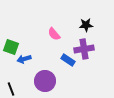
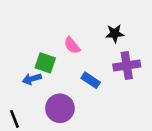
green square: (11, 47) -> (45, 63), moved
purple cross: (84, 49) -> (127, 66), moved

